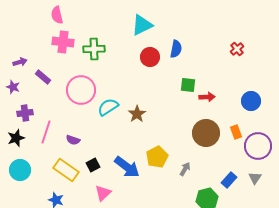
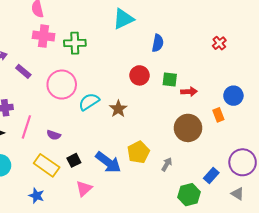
red circle: (150, 57) -> (140, 75), moved
orange rectangle: (236, 132) -> (218, 115), moved
purple circle: (258, 146) -> (243, 162), moved
gray triangle: (255, 178) -> (238, 194), moved, turned -32

